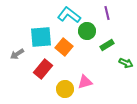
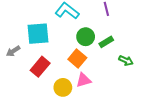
green circle: (87, 31) -> (86, 37), moved
orange square: (64, 47) -> (77, 58), moved

